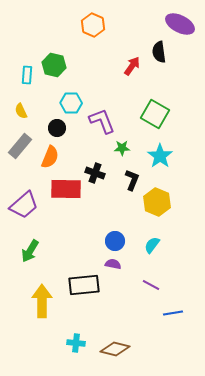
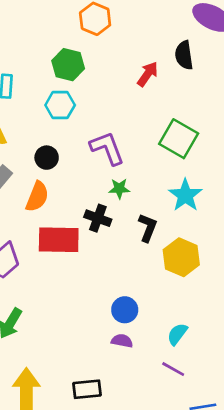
green hexagon: (54, 65) -> (68, 65), moved
cyan hexagon: (71, 103) -> (60, 105), moved
green star: (122, 148) -> (119, 189), moved
cyan semicircle: (152, 245) -> (177, 334), moved
black rectangle: (84, 285) -> (87, 389), moved, size x0.7

